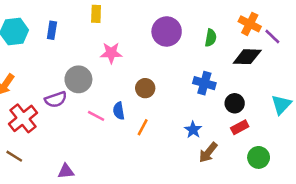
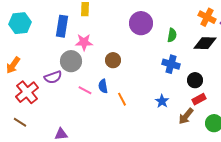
blue rectangle: (52, 30) -> (62, 26), moved, size x1.5
green semicircle: (211, 38) -> (172, 35), moved
pink star: (111, 53) -> (84, 42), moved
brown circle: (145, 88) -> (113, 60), moved
orange line: (143, 127) -> (122, 99), turned -56
brown arrow: (208, 152) -> (186, 116), moved

